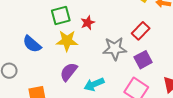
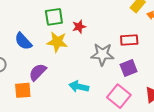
red rectangle: (141, 31) -> (129, 40), turned 36
purple semicircle: (69, 72) -> (38, 72), moved
cyan arrow: (94, 84) -> (79, 87), turned 30

